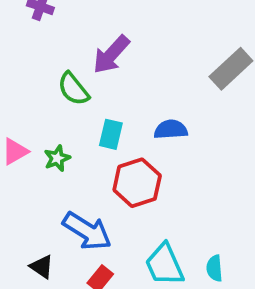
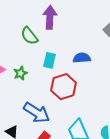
purple arrow: (111, 54) -> (50, 17), turned 140

